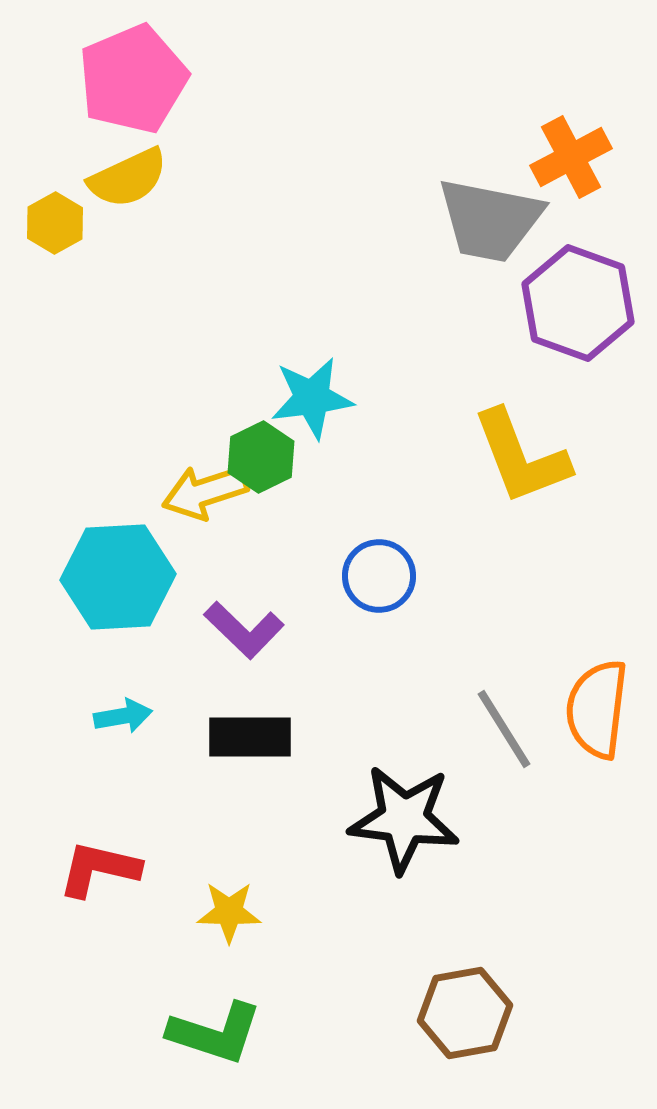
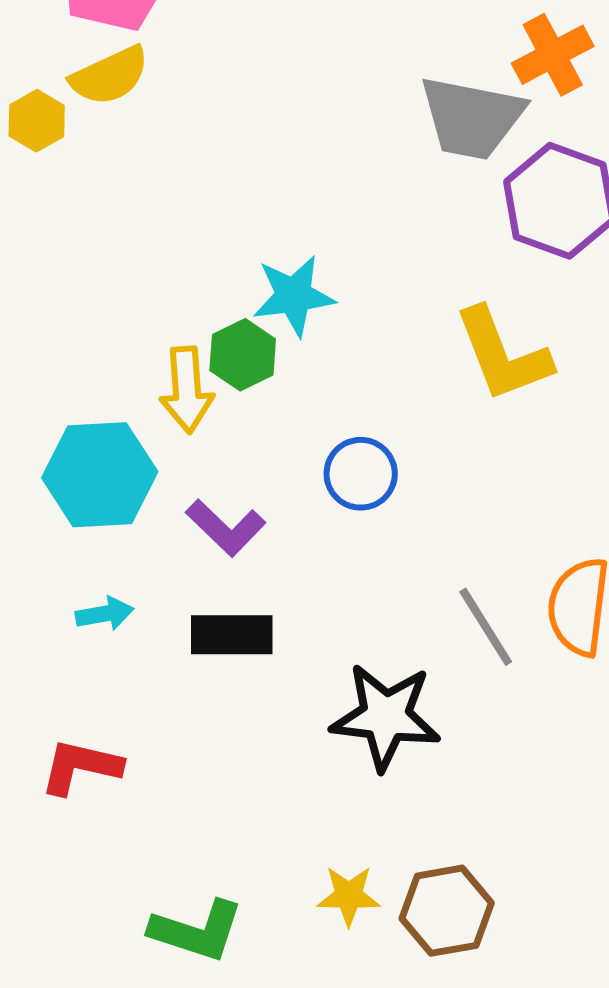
yellow arrow: (205, 492) -> (187, 390), turned -76
yellow star: (229, 912) -> (349, 896), moved

